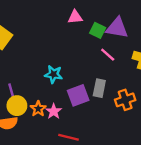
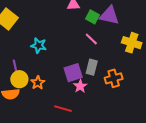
pink line: (108, 55) -> (91, 39), moved
cyan star: (53, 74) -> (39, 45), moved
pink star: (54, 111) -> (80, 86), moved

